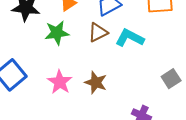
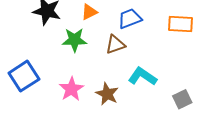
cyan L-shape: (130, 38) -> (142, 76), moved

